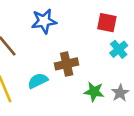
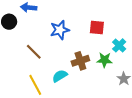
red square: (107, 23) -> (97, 27), moved
green star: (94, 92) -> (104, 60), moved

